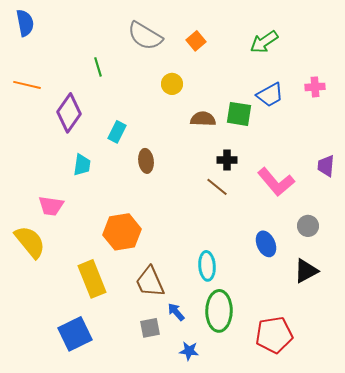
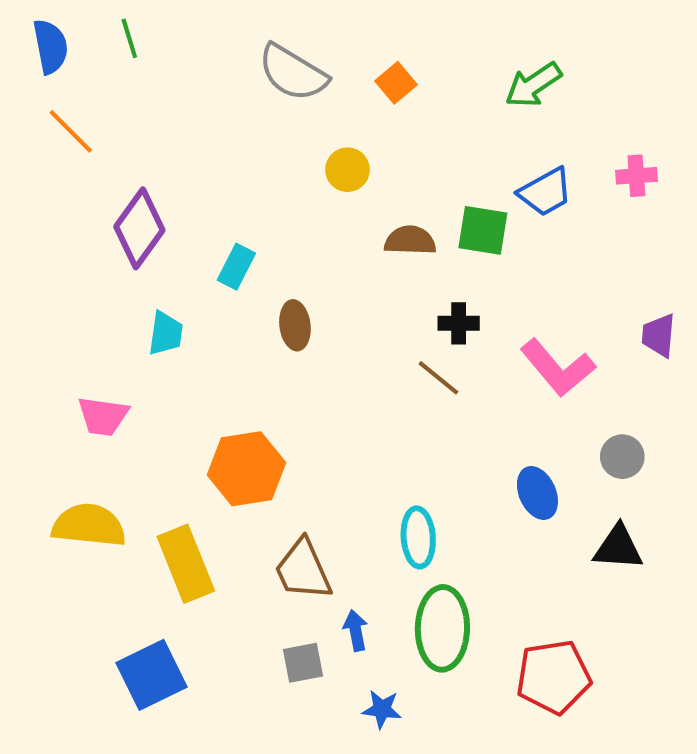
green line: (98, 67) -> (129, 38), moved
orange line: (27, 85) -> (71, 131), moved, turned 32
yellow semicircle: (30, 242) -> (89, 525), moved, turned -45
black triangle: (306, 271) -> (618, 548), turned 32
blue arrow: (176, 312) -> (356, 630), turned 30

